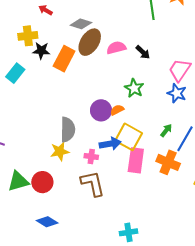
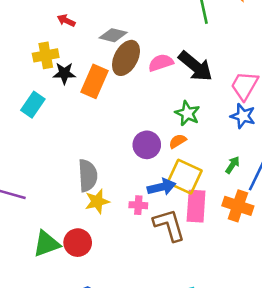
black arrow: (143, 52) -> (195, 66), size x1.8
orange semicircle: (117, 110) -> (178, 141), moved
gray semicircle: (68, 130) -> (88, 175), moved
brown L-shape: (93, 183) -> (169, 225), moved

